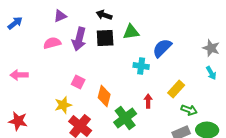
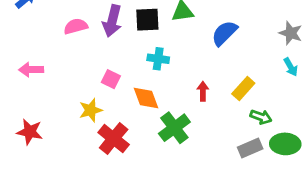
cyan cross: (141, 66) -> (158, 59), moved
orange diamond: (104, 96) -> (146, 98), turned -35
red arrow: (148, 101) -> (203, 91), moved

